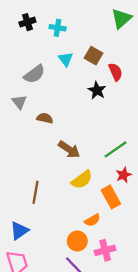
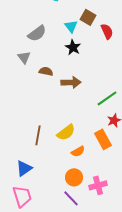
cyan triangle: (66, 59) -> (71, 26), moved
black star: (97, 90) -> (73, 47), moved
brown arrow: (69, 149) -> (71, 82), moved, turned -36
yellow semicircle: (82, 180) -> (66, 132), moved
orange semicircle: (92, 220) -> (78, 151), moved

